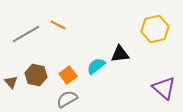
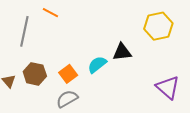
orange line: (58, 25) -> (50, 13), moved
gray line: (26, 34) -> (24, 31), turned -48

